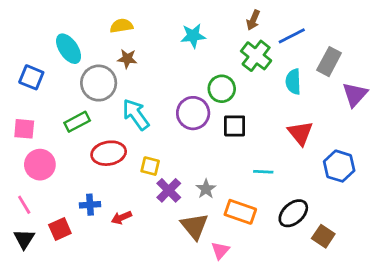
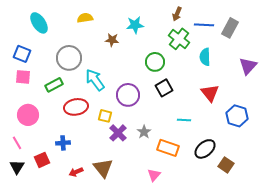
blue line: (292, 36) -> (204, 25), turned 30
cyan ellipse: (69, 49) -> (39, 23), moved
brown star: (127, 59) -> (112, 40), moved
gray rectangle: (329, 62) -> (230, 28), moved
purple circle: (193, 113) -> (128, 95), moved
black square: (235, 126) -> (164, 88), turned -30
pink square: (24, 129) -> (23, 77), moved
red arrow: (121, 218) -> (76, 172), moved
brown triangle: (194, 226) -> (103, 168), moved

